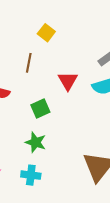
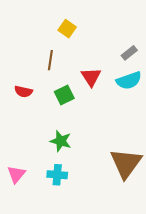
green square: (40, 109) -> (64, 95), moved

